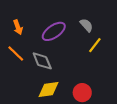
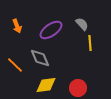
yellow line: (95, 45) -> (90, 43), turned -42
orange line: (16, 54) -> (15, 65), moved

